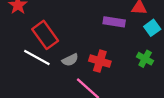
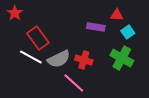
green cross: (145, 59) -> (122, 58), size x1.6
gray semicircle: (70, 60) -> (59, 59), size x1.6

